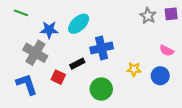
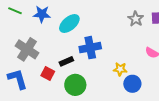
blue star: (49, 30) -> (42, 14), moved
blue circle: (160, 76) -> (132, 84), moved
green circle: (101, 89) -> (75, 85), moved

